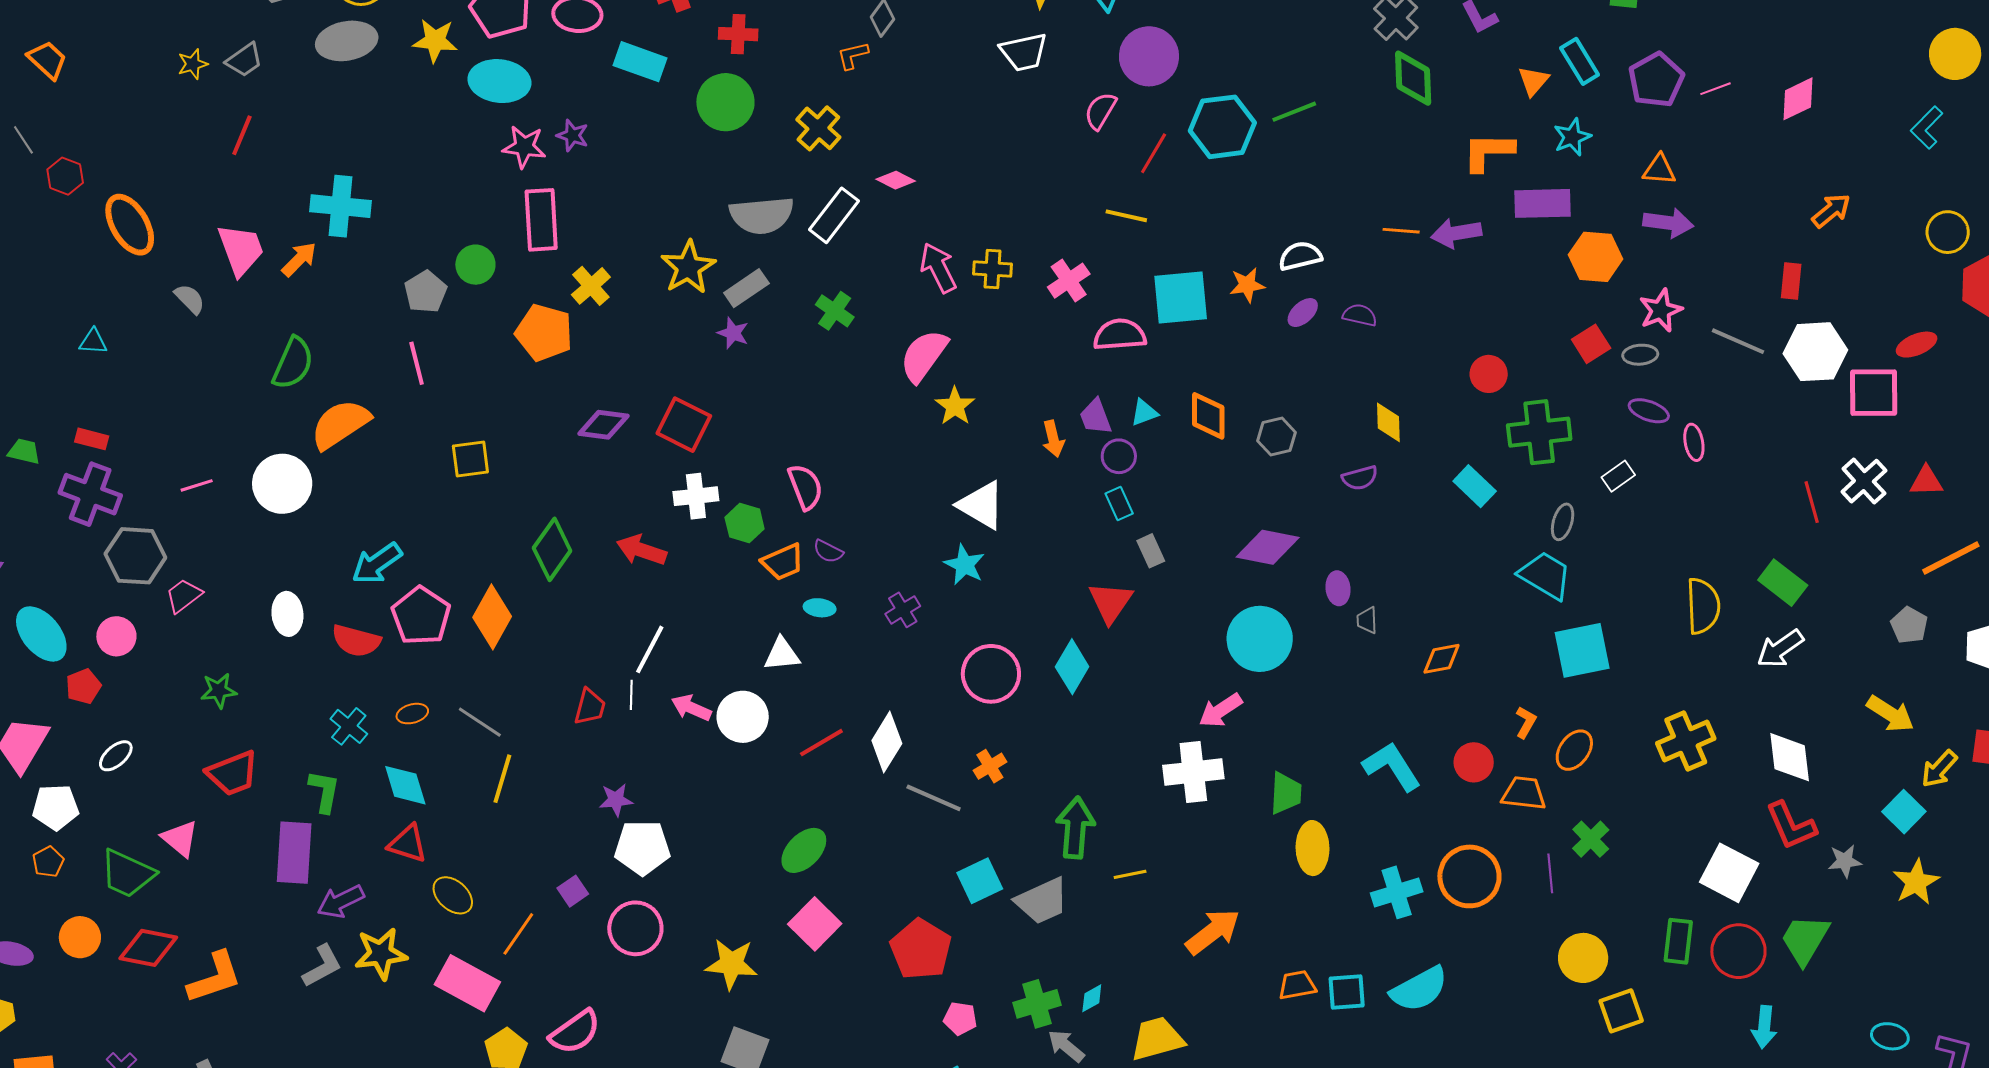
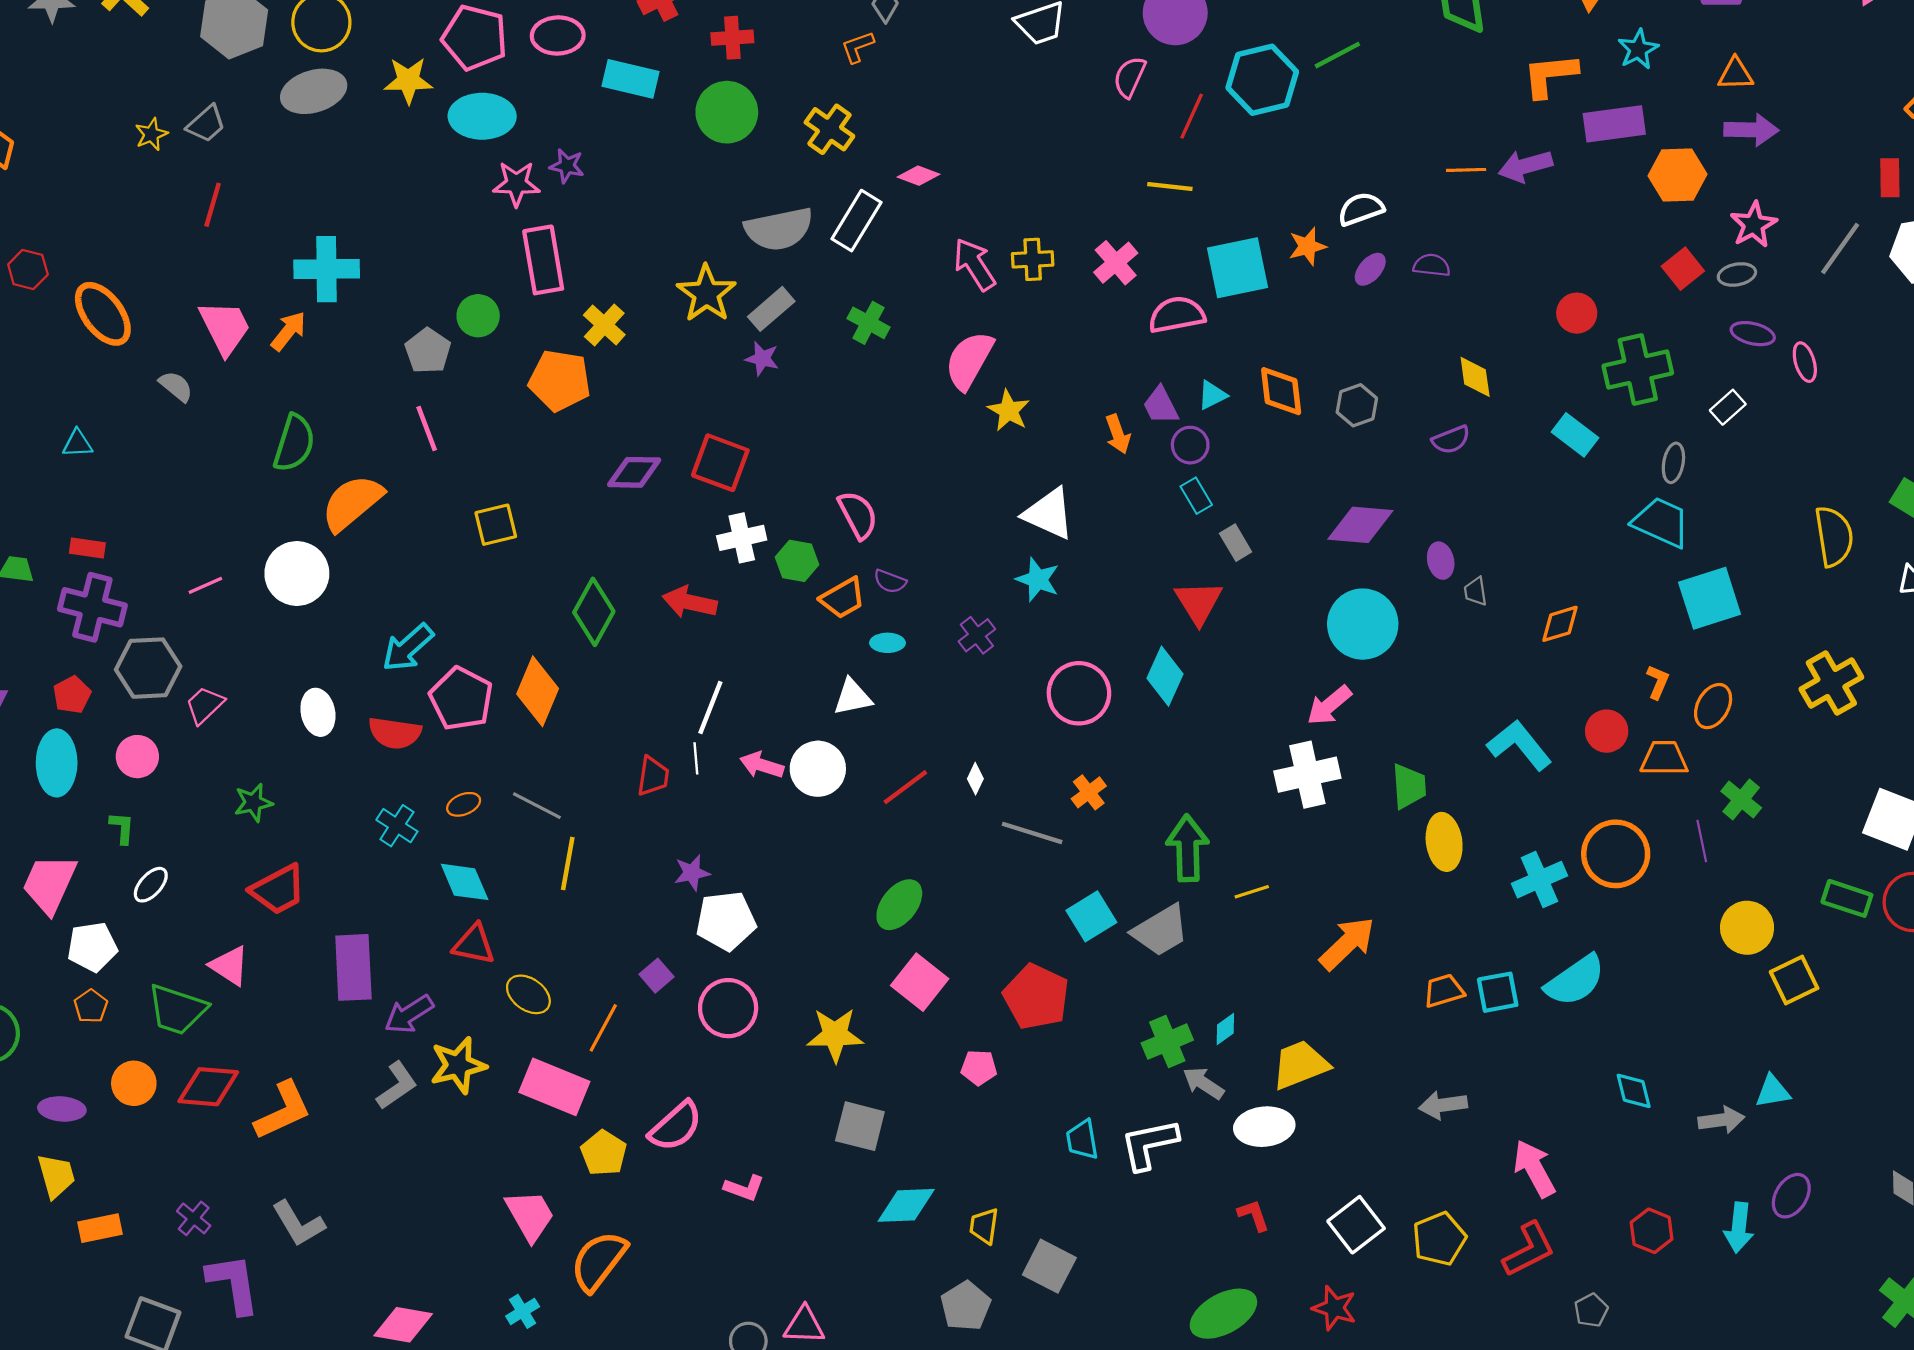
gray line: (1738, 341) -> (1840, 248), turned -72
cyan ellipse: (41, 634) -> (57, 763), turned 46
red pentagon: (83, 686) -> (72, 695), moved
white diamond: (887, 742) -> (975, 779), size x0.5
green L-shape: (324, 791) -> (122, 828), moved, size x0.7
green rectangle: (1678, 941) -> (1847, 898), turned -72
pink pentagon: (960, 1018) -> (979, 1068), moved

